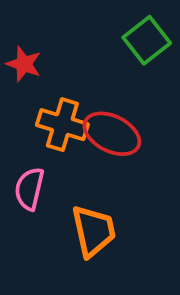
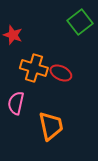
red ellipse: (112, 134) -> (61, 73), size x0.7

